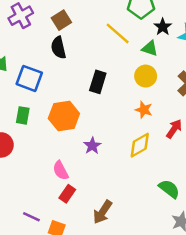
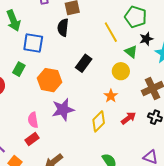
blue square: (29, 78) -> (33, 43), turned -30
yellow diamond: (140, 145) -> (99, 121), turned -35
purple star: (92, 146) -> (63, 110), size x1.6

